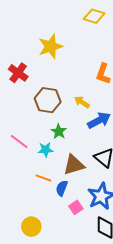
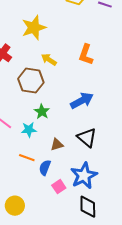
yellow arrow: (82, 102) -> (49, 60), moved
brown triangle: (74, 165) -> (57, 145), size x0.6

